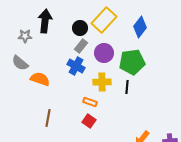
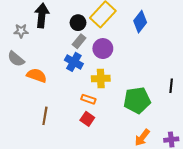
green pentagon: (132, 62) -> (137, 100), moved
black line: (127, 87) -> (171, 86), moved

